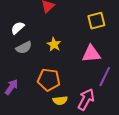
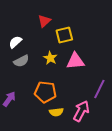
yellow square: (96, 21) -> (64, 35), moved
pink triangle: (91, 54) -> (75, 61), moved

